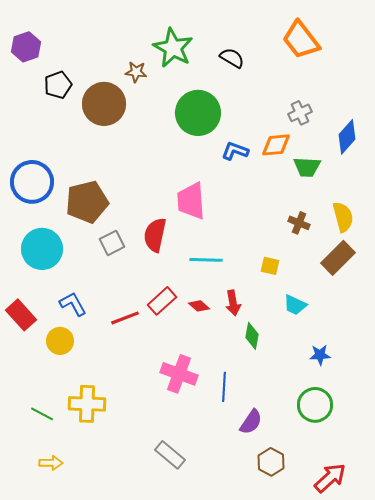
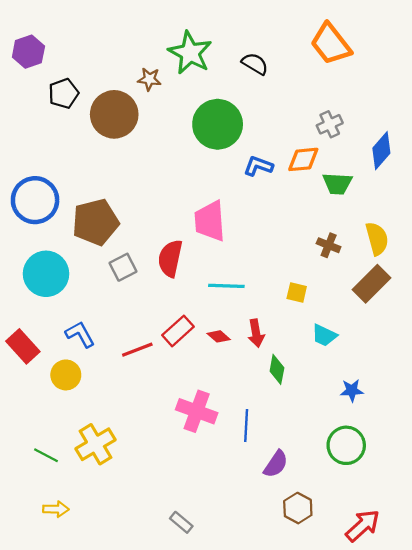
yellow cross: (87, 404) -> (95, 444), turned -33
gray rectangle: (170, 455) -> (181, 522), moved, size x0.7

